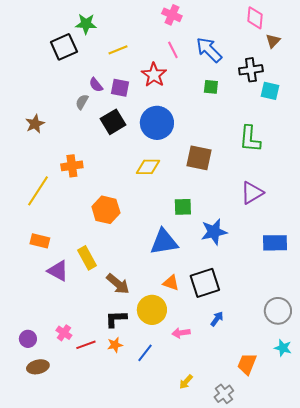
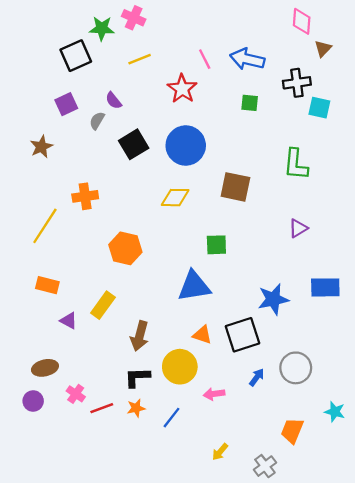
pink cross: (172, 15) -> (134, 18), moved
blue arrow: (209, 50) -> (247, 59), turned -32
purple square: (120, 88) -> (66, 104), moved, turned -36
purple triangle: (252, 193) -> (298, 228), size x0.7
blue star: (214, 232) -> (273, 299), moved
yellow rectangle: (87, 258) -> (103, 305), turned 65
purple triangle: (58, 271) -> (69, 321), size x0.7
brown arrow: (118, 284) -> (140, 336), turned 65
gray circle: (278, 311) -> (296, 368), moved
brown ellipse: (38, 367) -> (45, 368), moved

